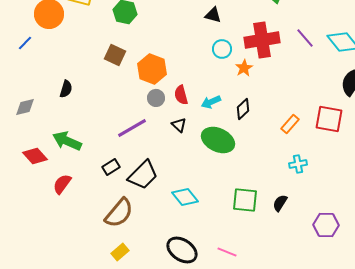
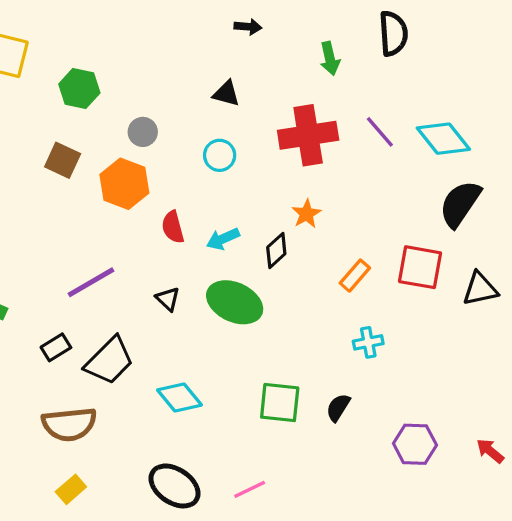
cyan circle: (222, 49) -> (220, 155), moved
orange star: (244, 68) -> (306, 214), moved
gray circle: (156, 98) -> (143, 132), moved
black triangle: (179, 125) -> (168, 299), moved
brown semicircle: (119, 213) -> (69, 424), turned 44
pink line: (227, 252) -> (250, 489), turned -48

